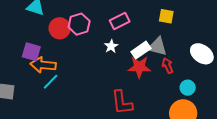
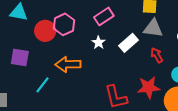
gray triangle: (157, 47) -> (153, 28), moved
orange arrow: (43, 65) -> (68, 64), moved
red star: (139, 67) -> (149, 87), moved

